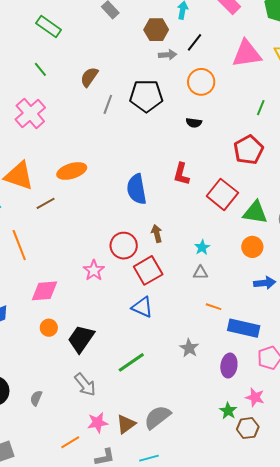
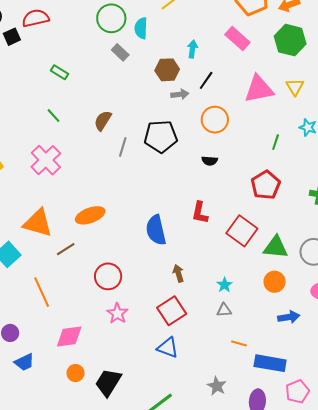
green rectangle: (49, 26) -> (59, 72), size x0.7
red circle: (124, 246) -> (108, 276), moved

